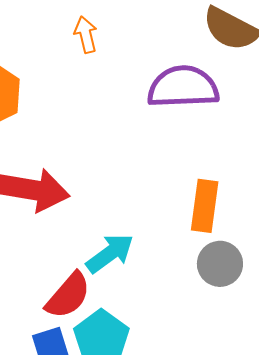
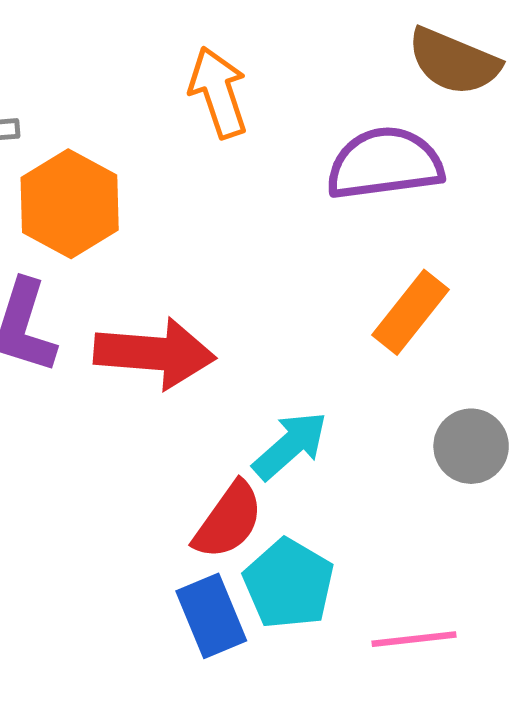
orange arrow: (86, 35) -> (218, 92), size x1.5
orange rectangle: (205, 206) -> (411, 312), moved, turned 36

